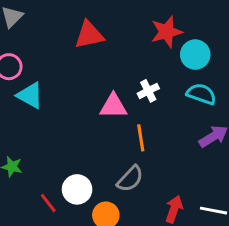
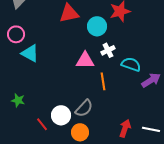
cyan circle: (195, 55) -> (97, 26), moved
cyan semicircle: (201, 94) -> (131, 64), moved
gray semicircle: (130, 179) -> (84, 108), moved

